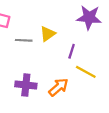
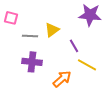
purple line: (72, 51) -> (74, 46), turned -48
purple cross: (26, 85) -> (32, 62), moved

